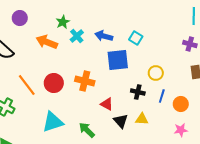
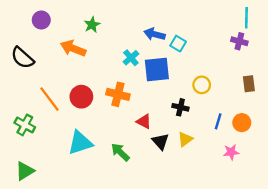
cyan cross: (77, 36) -> (131, 58), moved
blue arrow: (104, 36) -> (154, 34), moved
purple cross: (190, 44) -> (239, 41), moved
blue line: (162, 96) -> (218, 121), moved
orange circle: (181, 104) -> (242, 123), moved
yellow triangle: (142, 119) -> (185, 139), turned -40

